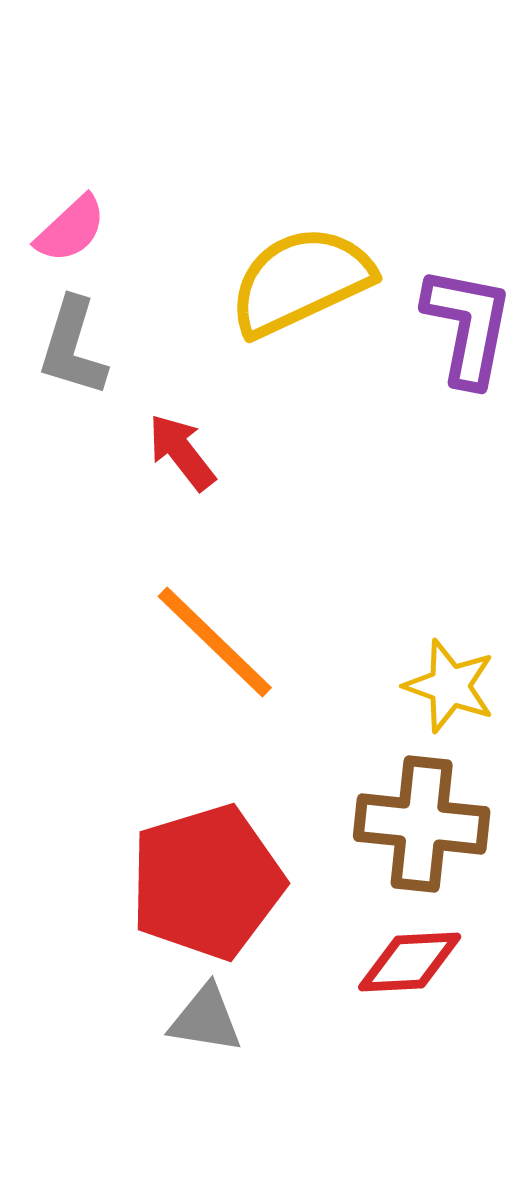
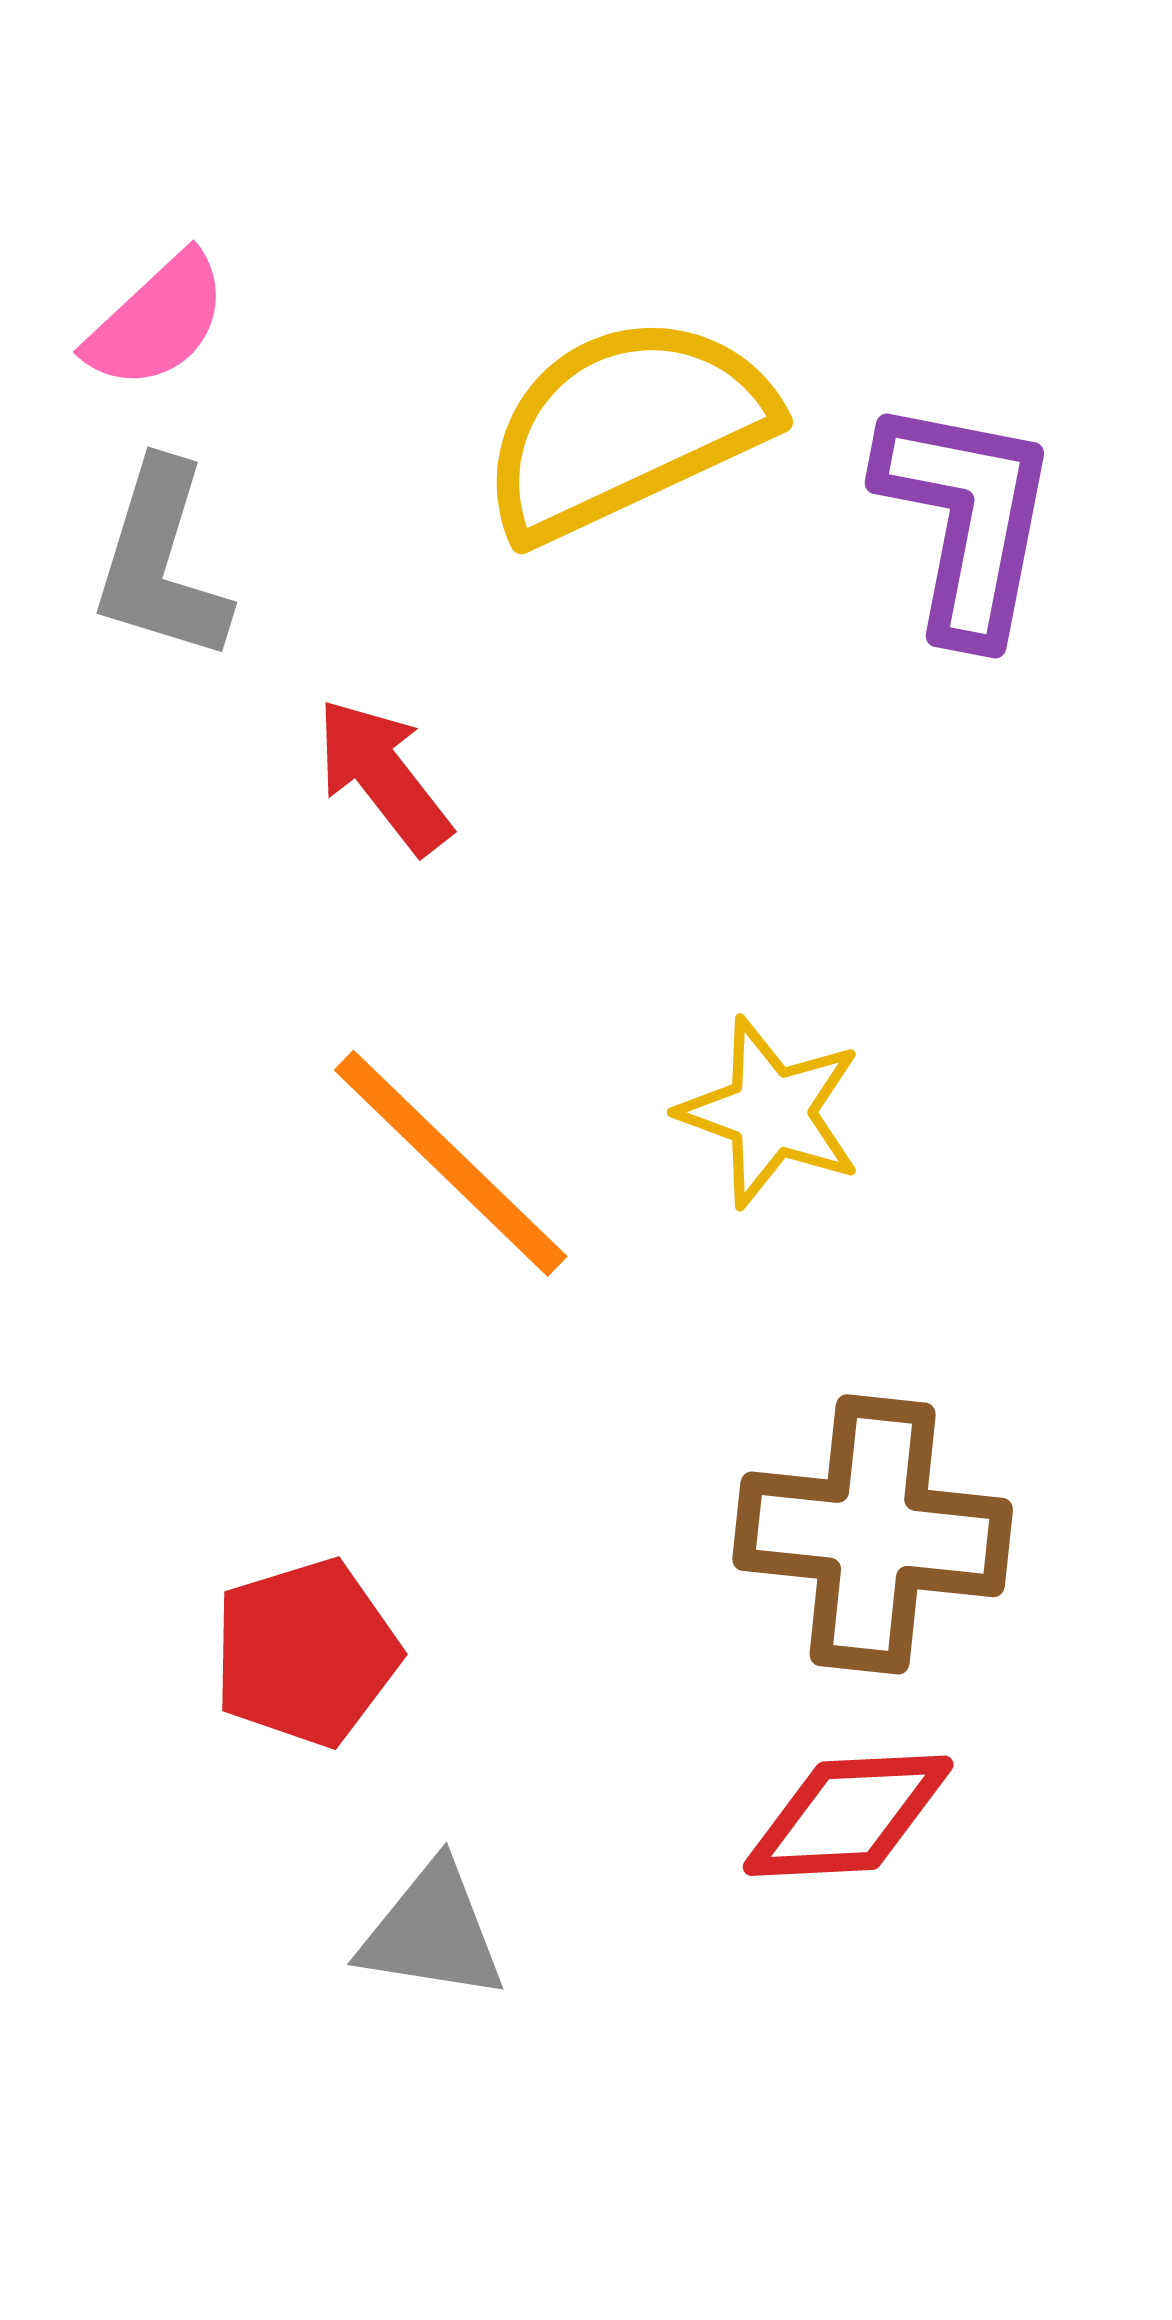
yellow star: (450, 686) -> (771, 1112), moved
red pentagon: (207, 882) -> (306, 1653), moved, size x0.6

